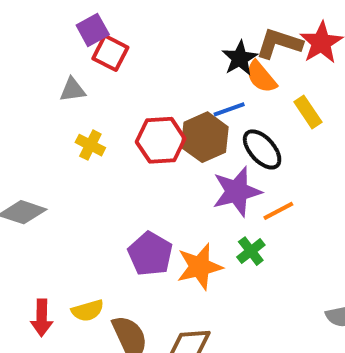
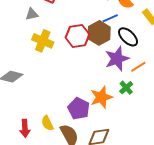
yellow cross: (90, 145) -> (43, 41), size x1.5
purple pentagon: (150, 254) -> (79, 109), moved
yellow semicircle: (88, 311) -> (47, 123), turned 84

